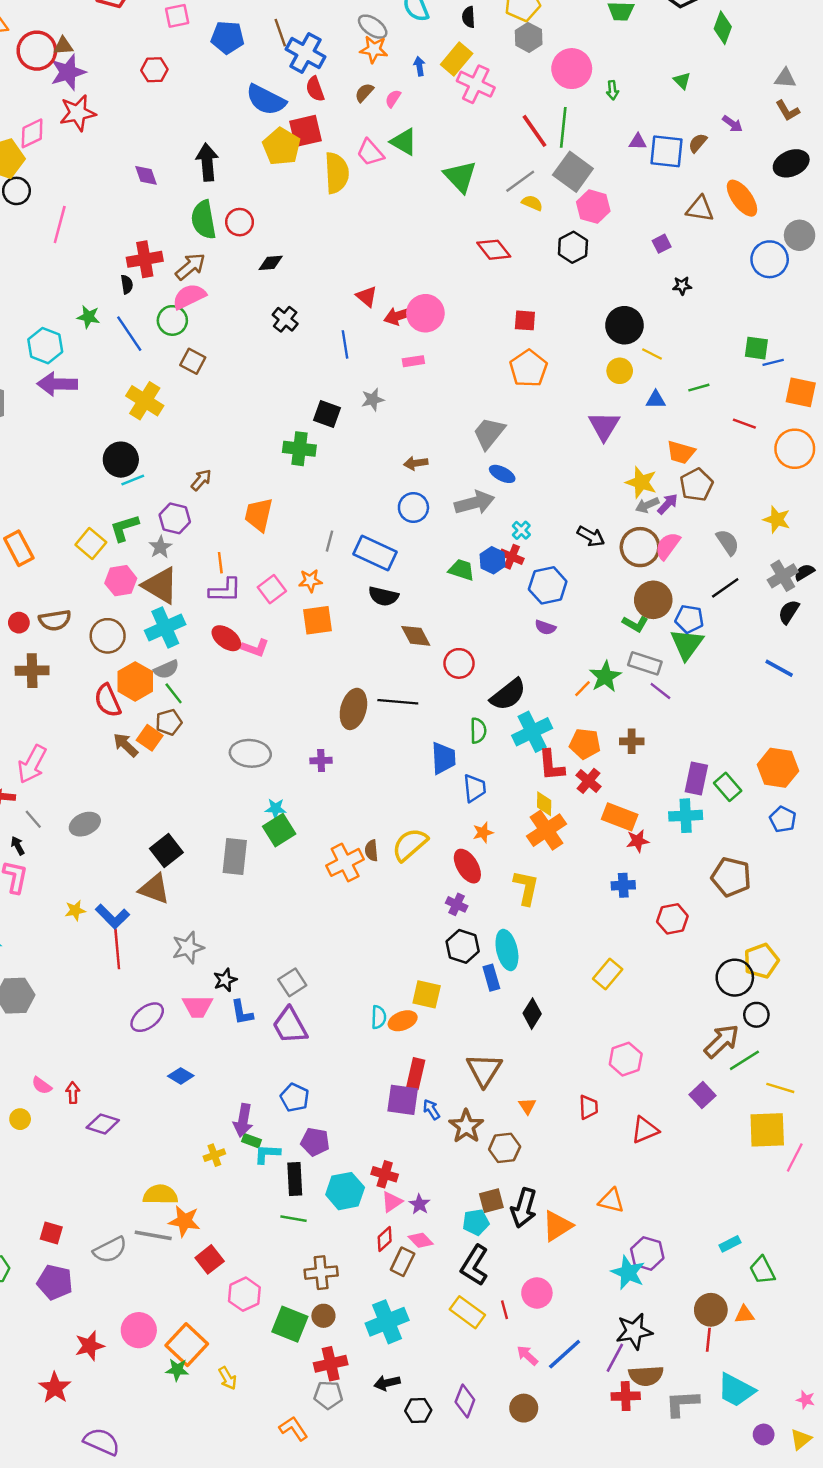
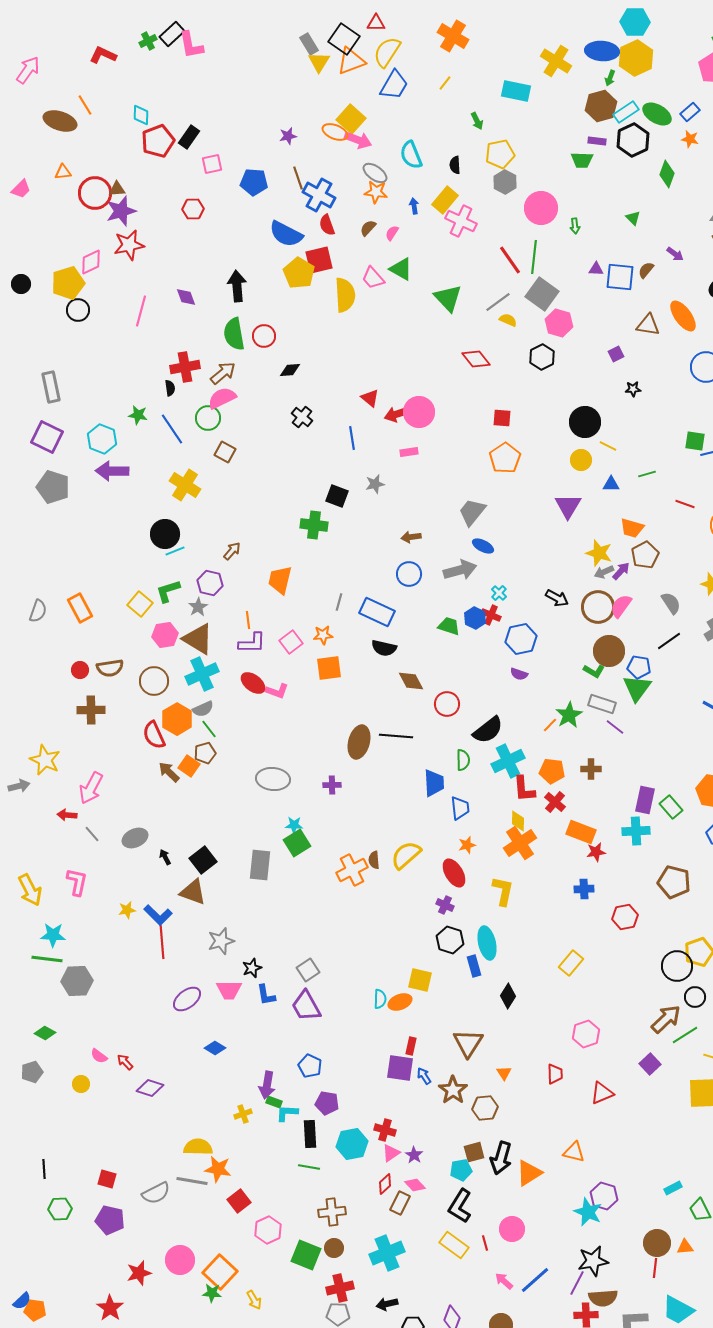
pink line: (60, 224) -> (141, 311), moved
black arrow: (18, 846) -> (165, 857), moved
red rectangle: (416, 1074) -> (411, 1046), size x0.7
red arrow: (73, 1093) -> (125, 1062), turned -42

